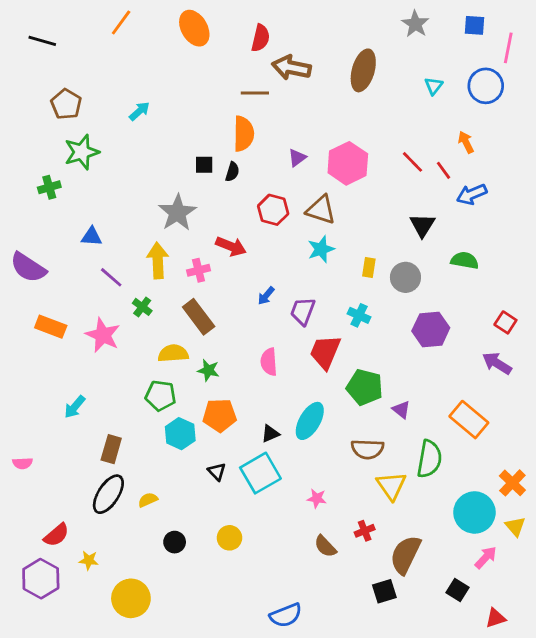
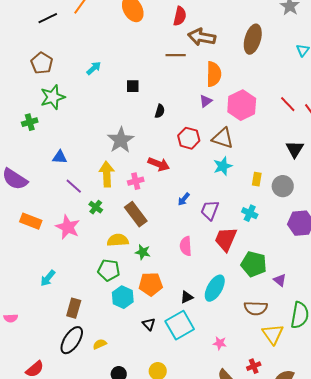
black line: (42, 41) -> (48, 18), moved, turned -42
orange semicircle: (244, 134) -> (214, 74), moved
black square: (204, 165) -> (133, 86), moved

